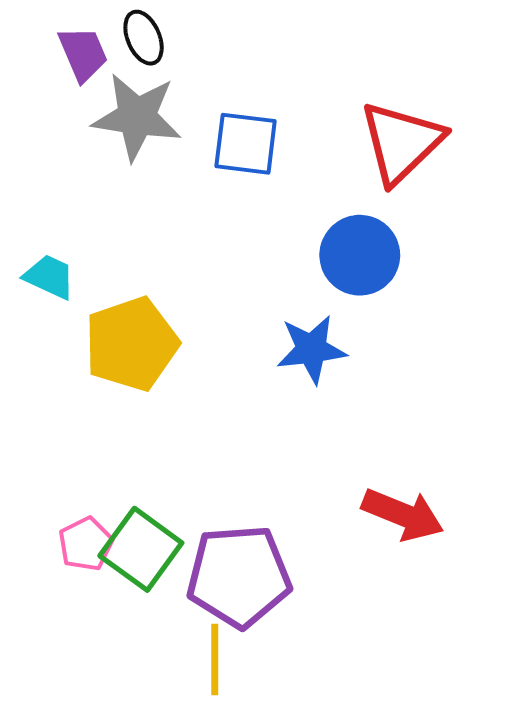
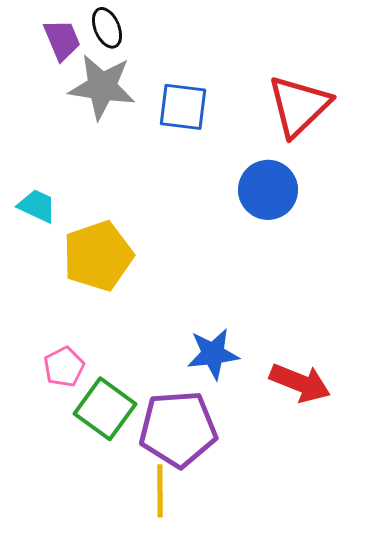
blue star: (311, 349) -> (213, 354), moved
pink pentagon: (86, 544) -> (64, 367), moved

